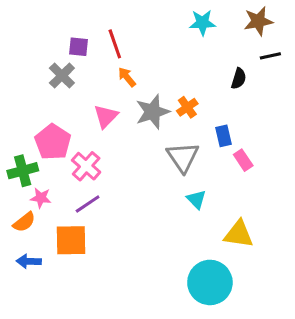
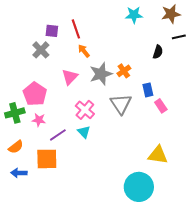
pink cross: (86, 166) -> (85, 110), moved
pink star: (41, 198) -> (39, 120), moved
cyan triangle: (196, 199) -> (84, 132), moved

